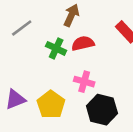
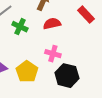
green cross: (56, 48) -> (20, 27), moved

